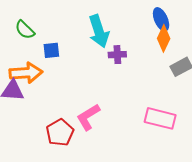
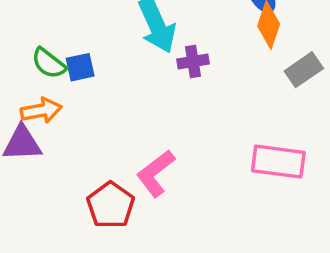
green semicircle: (25, 30) -> (49, 63), moved
orange arrow: (26, 73) -> (41, 110), size x0.7

